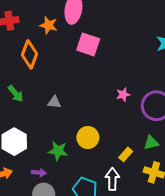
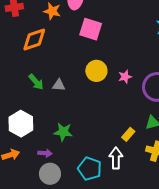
orange diamond: (29, 54) -> (34, 40), turned 52
green arrow: (16, 94) -> (36, 82), moved
yellow circle: (88, 138) -> (96, 71), moved

